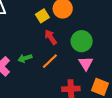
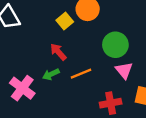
red arrow: (51, 37) -> (58, 52), moved
orange line: (50, 61) -> (81, 74), turned 30

